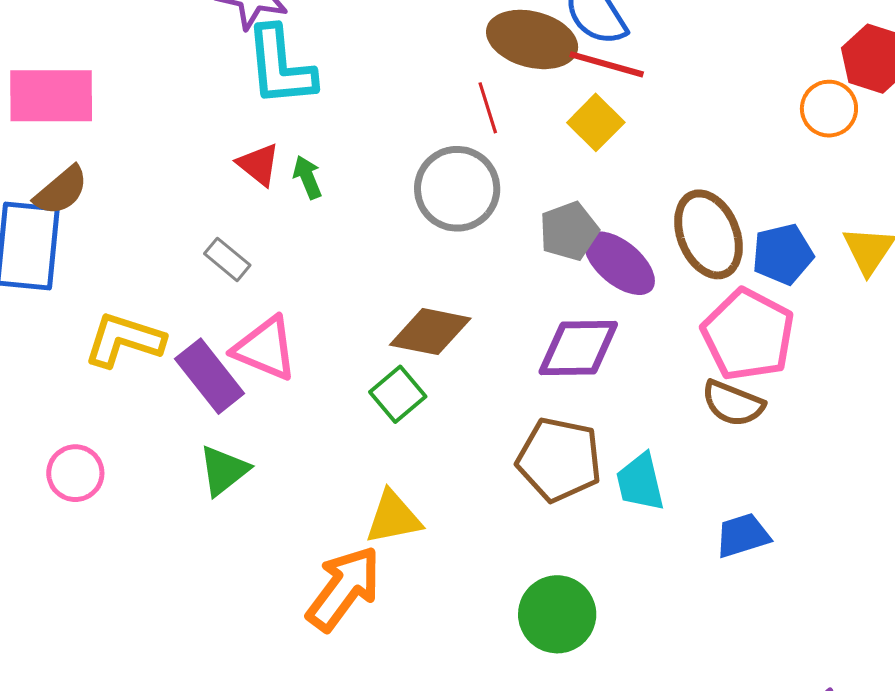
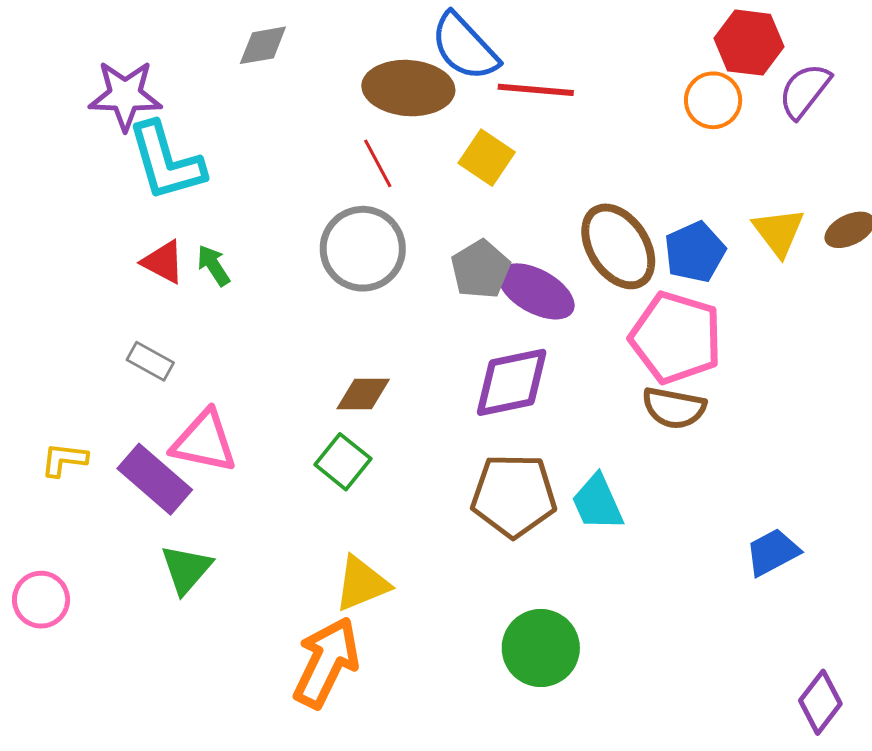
red line: (607, 64) -> (536, 90), moved
brown diamond: (430, 332) -> (363, 394), size x0.7
yellow L-shape: (124, 340) -> (64, 460), size x0.6
blue trapezoid: (743, 535) -> (773, 552), moved

